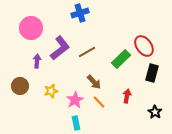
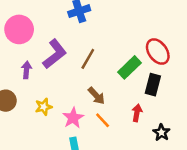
brown line: (87, 52) -> (88, 59), turned -30
black rectangle: (152, 73) -> (153, 85), moved
black star: (155, 112) -> (161, 133), moved

